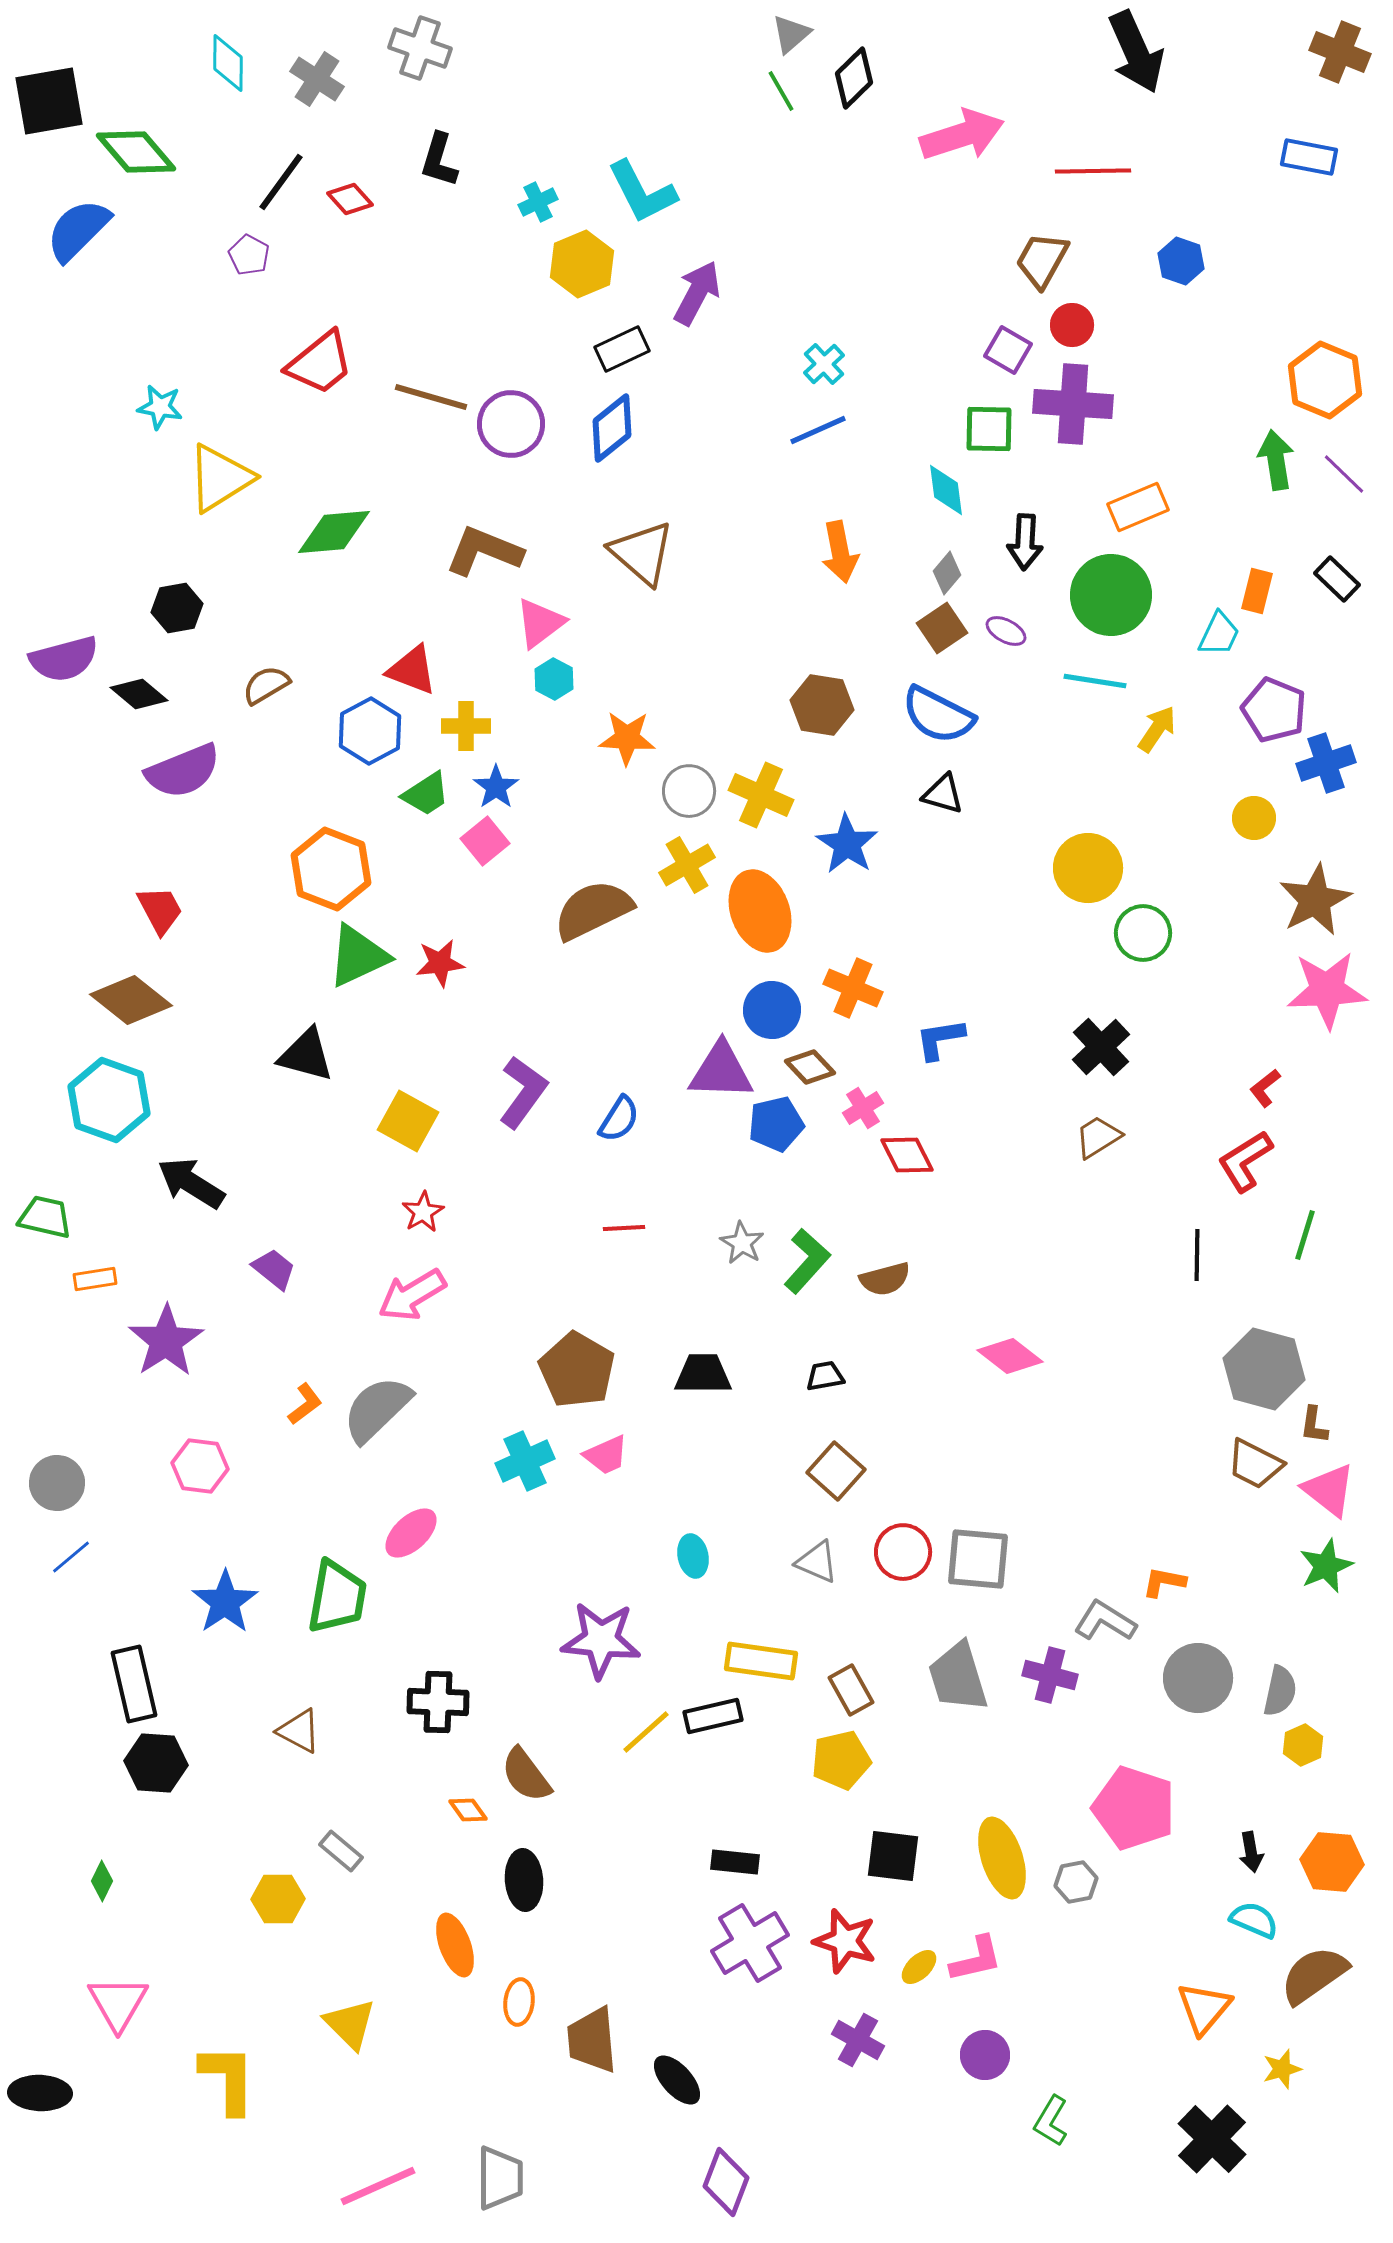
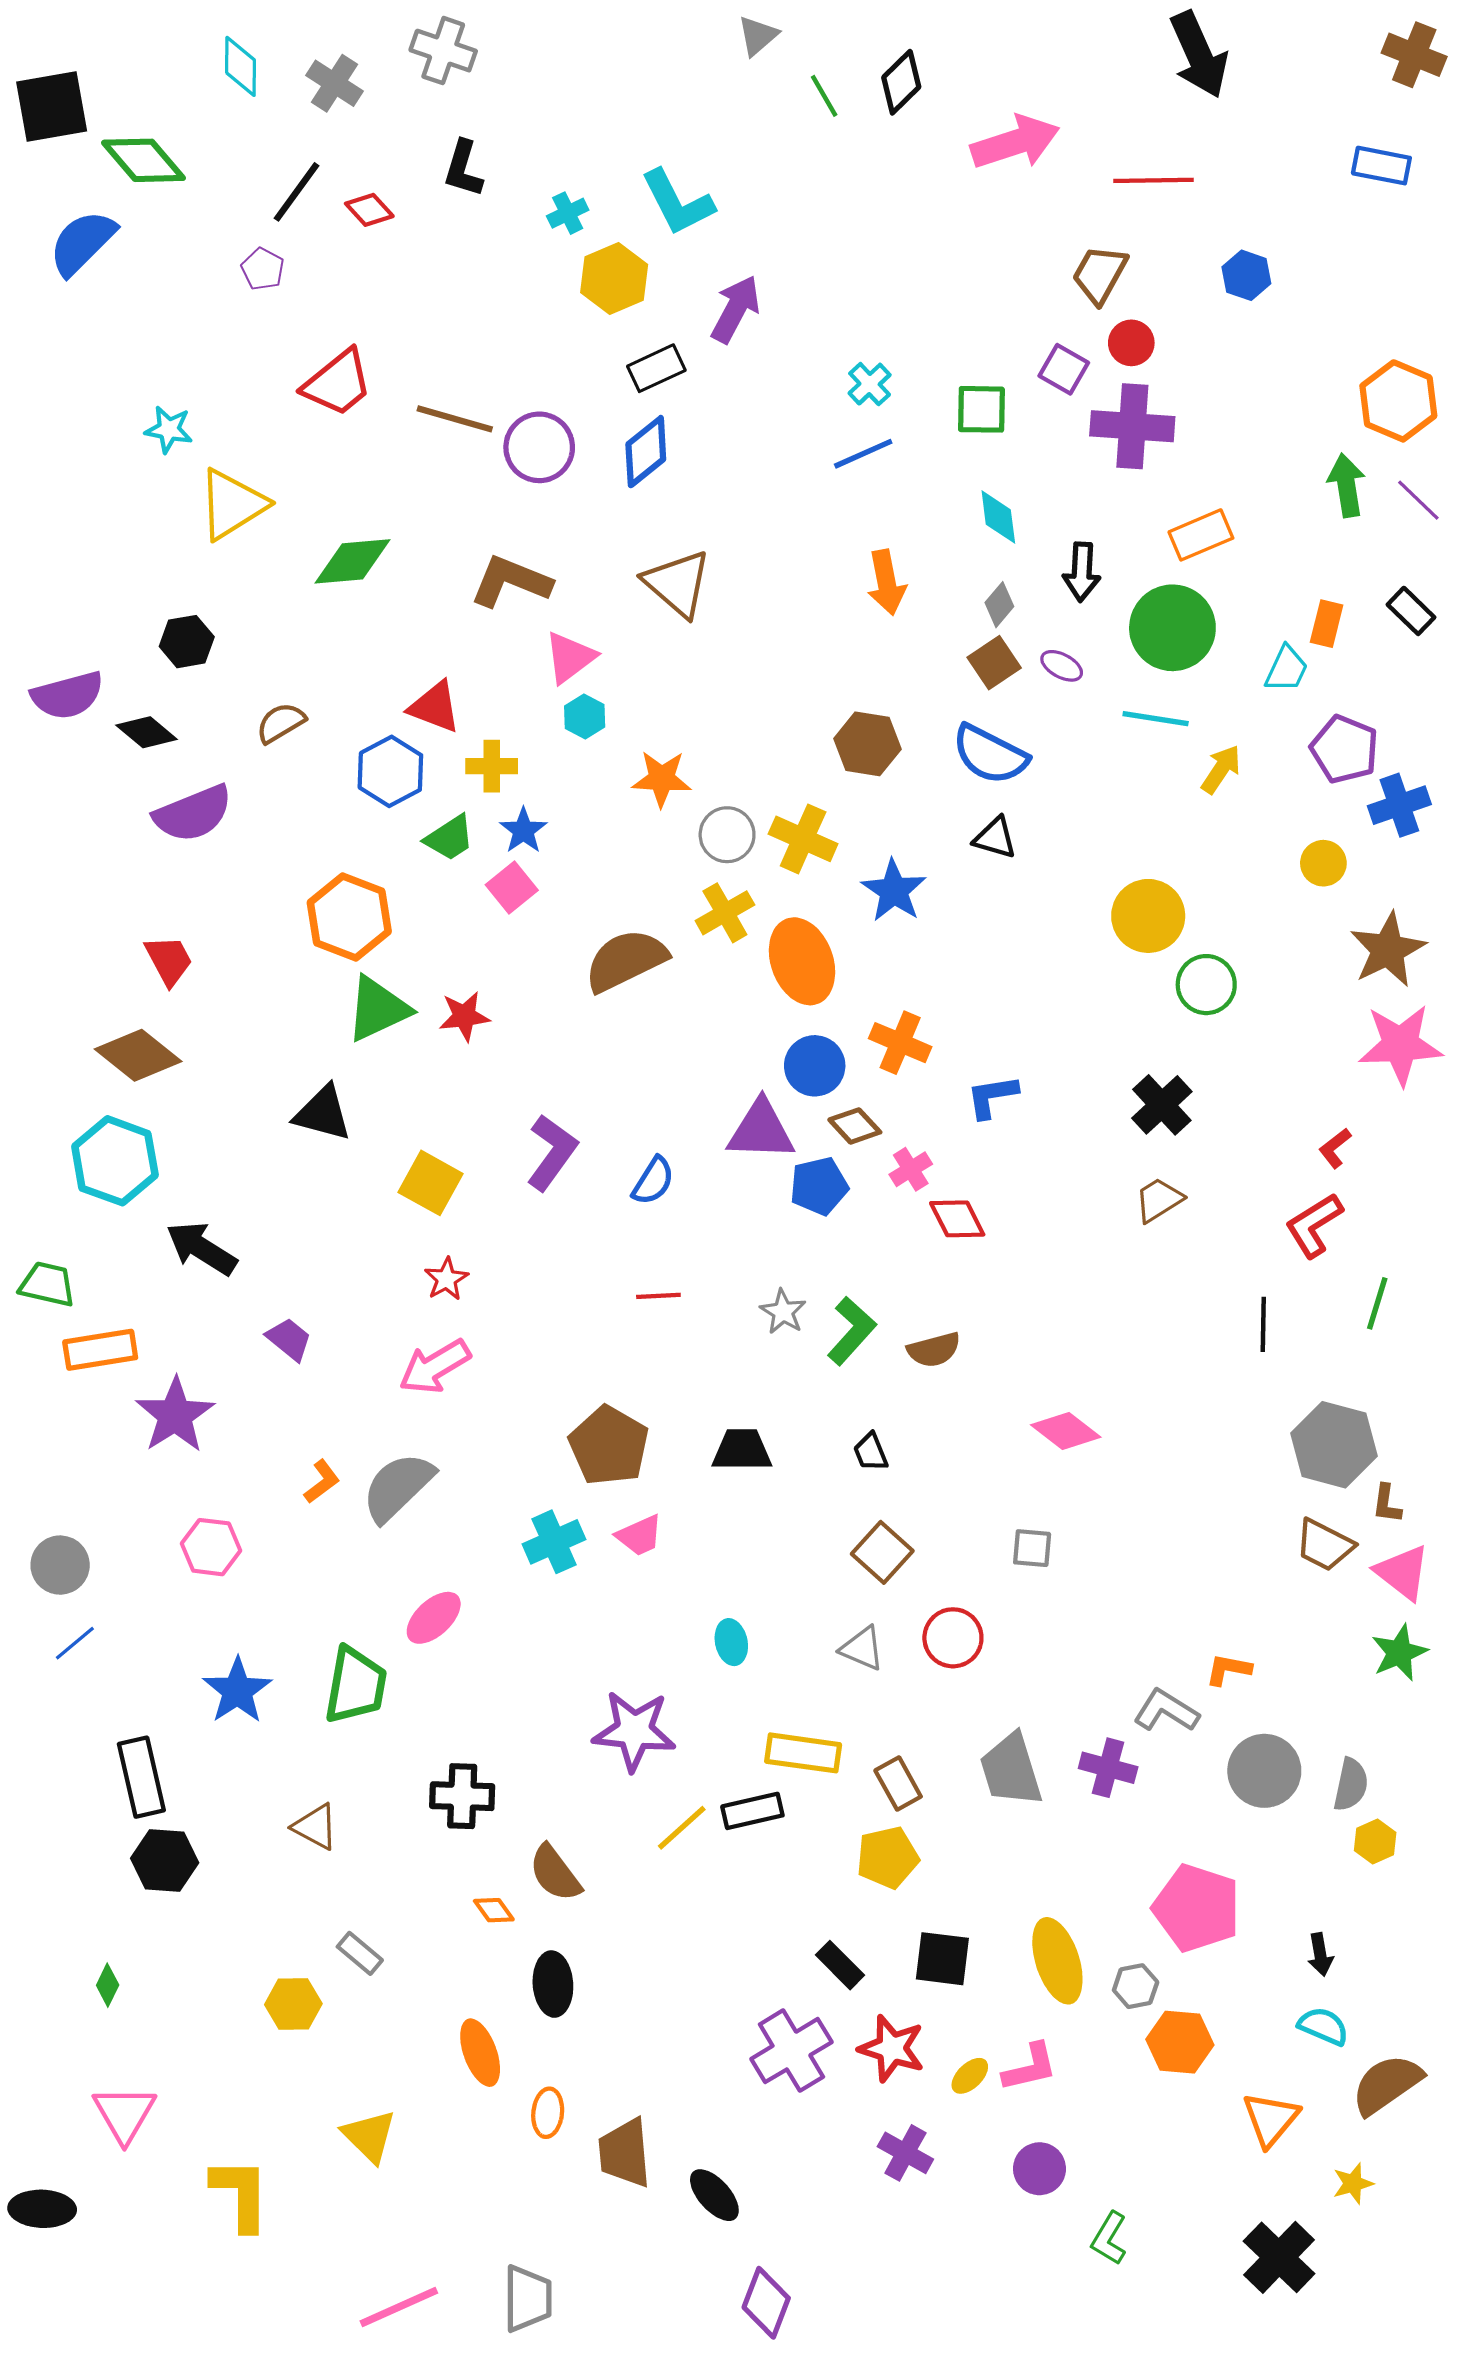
gray triangle: (791, 34) -> (758, 36), moved
green square: (989, 429) -> (981, 409), moved
orange rectangle: (95, 1279) -> (100, 1350), size x1.6
black trapezoid: (825, 1376) -> (871, 1452), turned -102
gray square: (978, 1559) -> (1032, 1548), moved, size x0.6
black rectangle: (735, 1862) -> (840, 1965), moved, turned 39
orange hexagon: (1332, 1862) -> (1180, 2042), moved

